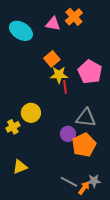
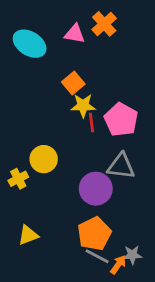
pink pentagon: (90, 72) -> (121, 120), moved
purple circle: (68, 134) -> (96, 189), size x1.5
orange pentagon: (84, 145) -> (94, 234), moved

